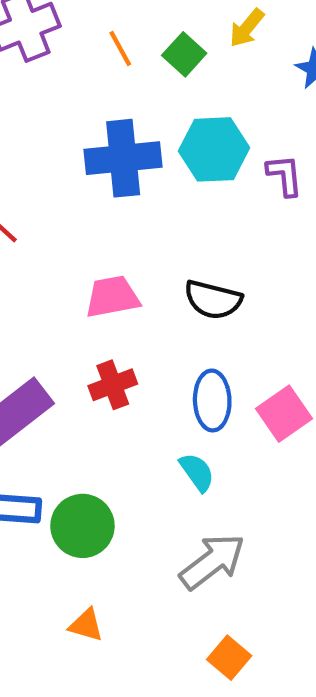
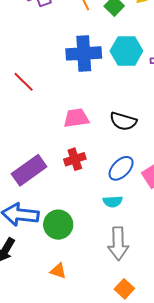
blue ellipse: (212, 401) -> (121, 168), turned 44
cyan semicircle: (197, 472) -> (113, 201), turned 120
gray arrow: (212, 562) -> (118, 244), turned 124

